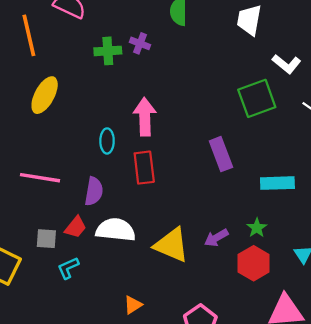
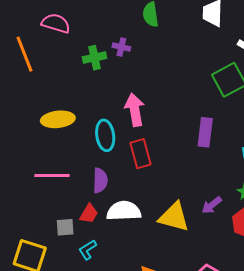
yellow ellipse: (45, 95) -> (58, 119), moved, turned 64
cyan ellipse: (107, 141) -> (105, 135), size x1.4
purple rectangle: (221, 154) -> (205, 132), turned 36

